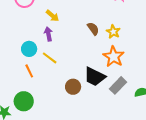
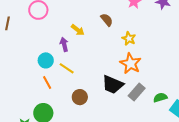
yellow arrow: (52, 16) -> (78, 30), moved
brown semicircle: (93, 29) -> (107, 20), moved
brown circle: (73, 87) -> (80, 97), moved

